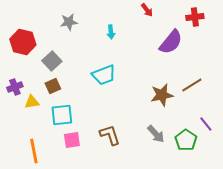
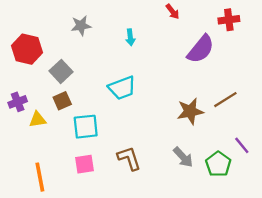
cyan square: (62, 115) -> (86, 127), moved

